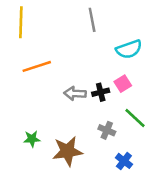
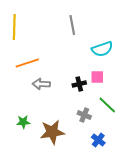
pink square: (123, 84) -> (97, 77), turned 32
gray arrow: (75, 93) -> (41, 84), moved

